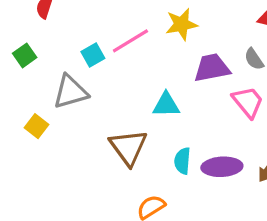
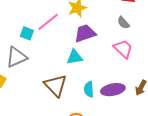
cyan square: (93, 55) -> (27, 33), turned -32
purple trapezoid: (212, 68) -> (85, 33), moved

